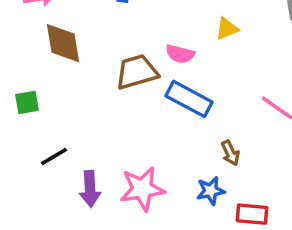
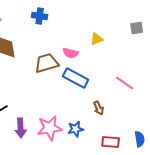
blue star: (211, 191) -> (76, 129), moved

